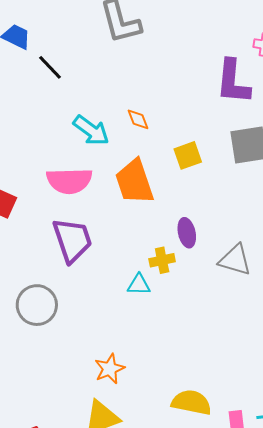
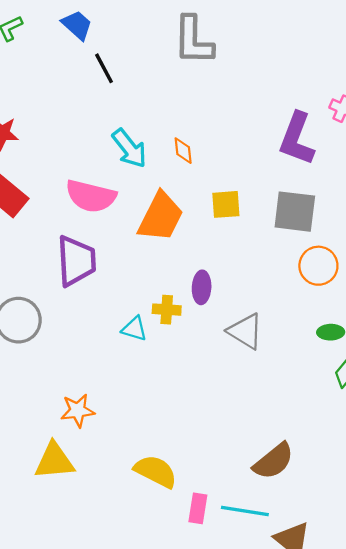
orange trapezoid: (134, 182) -> (161, 217), turned -150

